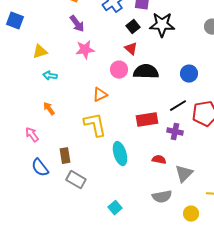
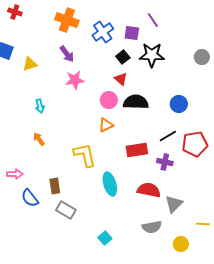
yellow triangle: (40, 52) -> (30, 64), moved
cyan arrow: (50, 76) -> (40, 106), turned -112
orange triangle: (100, 95) -> (106, 125), moved
pink arrow: (32, 135) -> (15, 174), moved, turned 126
red semicircle: (159, 160) -> (149, 190), size x1.6

